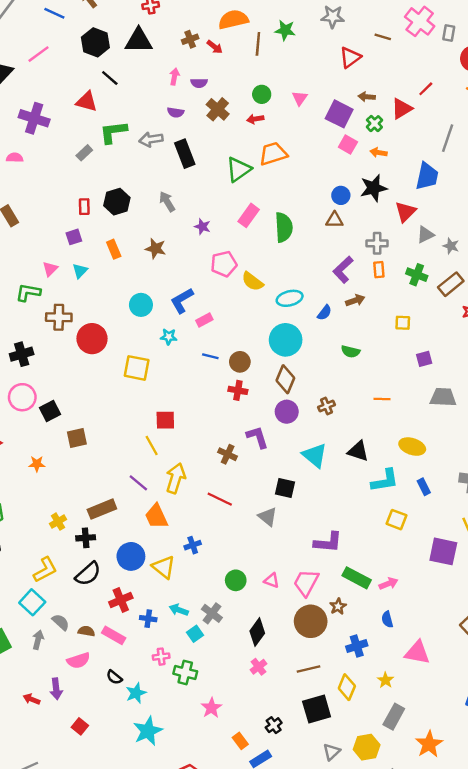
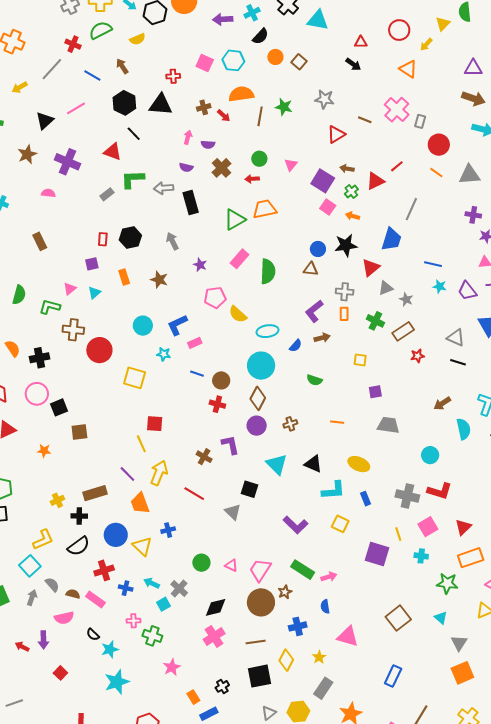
purple L-shape: (328, 542) -> (296, 525), moved, turned 35
black diamond: (257, 632) -> (216, 607), turned 35
pink cross: (259, 667) -> (214, 637), size x1.5

